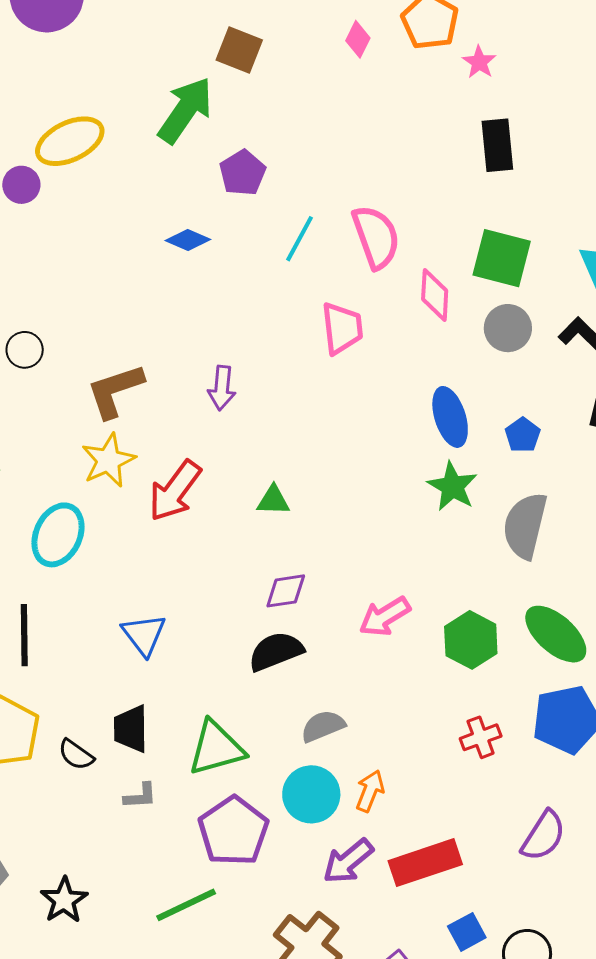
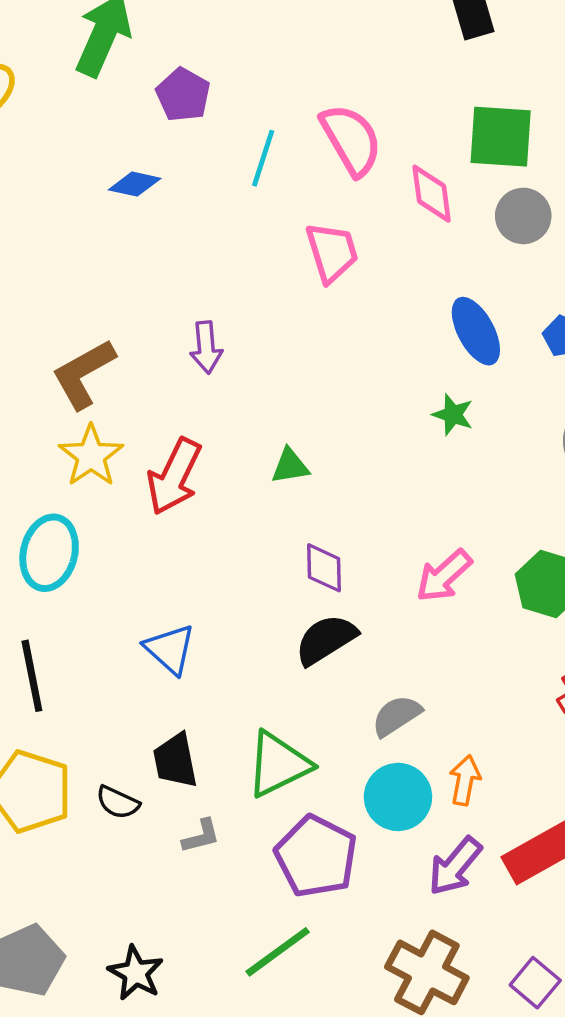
green star: (452, 486) -> (453, 415), moved, size x0.7
purple diamond: (286, 591) -> (324, 568), turned -72

